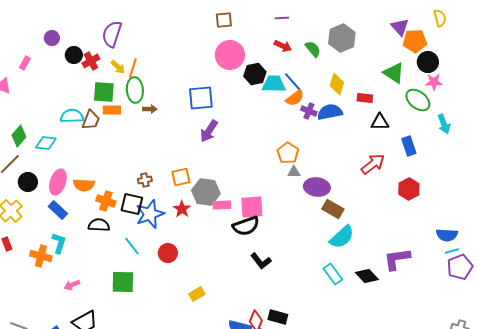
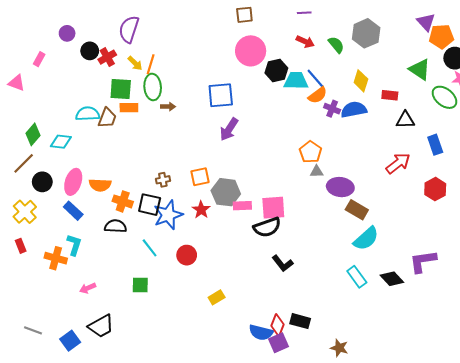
green square: (123, 282) -> (140, 285), size x0.7

